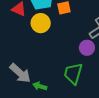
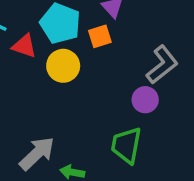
gray arrow: (20, 73) -> (37, 153), turned -80

